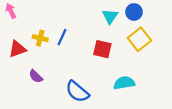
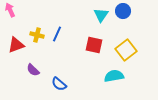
yellow square: (139, 39) -> (126, 50), moved
blue semicircle: (77, 92) -> (59, 84), moved, size x0.7

